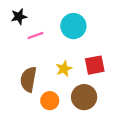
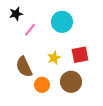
pink line: (36, 36) -> (30, 30), turned -32
brown semicircle: (28, 79) -> (24, 67), turned -35

